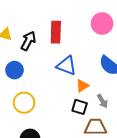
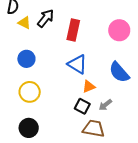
black arrow: (28, 41) -> (46, 18), moved
gray arrow: (102, 101) -> (105, 105), turned 72

